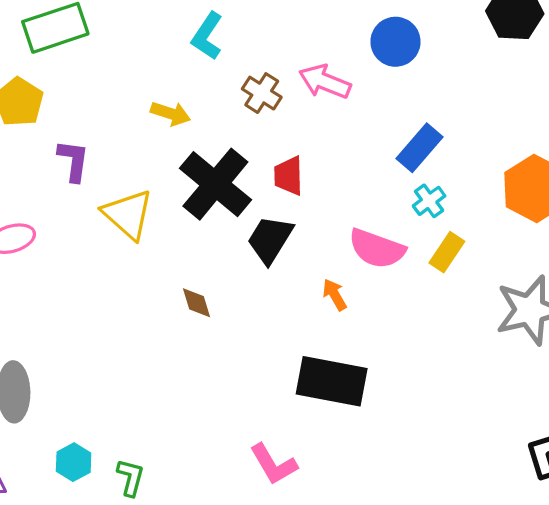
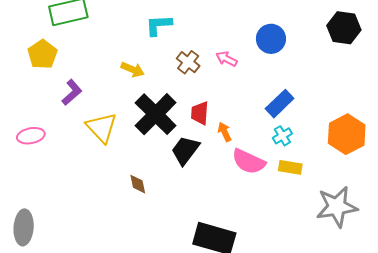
cyan L-shape: (207, 36) -> (159, 25), turned 48
pink arrow: (325, 82) -> (227, 59), size x0.7
purple L-shape: (73, 161) -> (72, 92), turned 36
yellow rectangle: (447, 252) -> (290, 167), turned 60
orange arrow: (335, 295) -> (225, 132), moved

